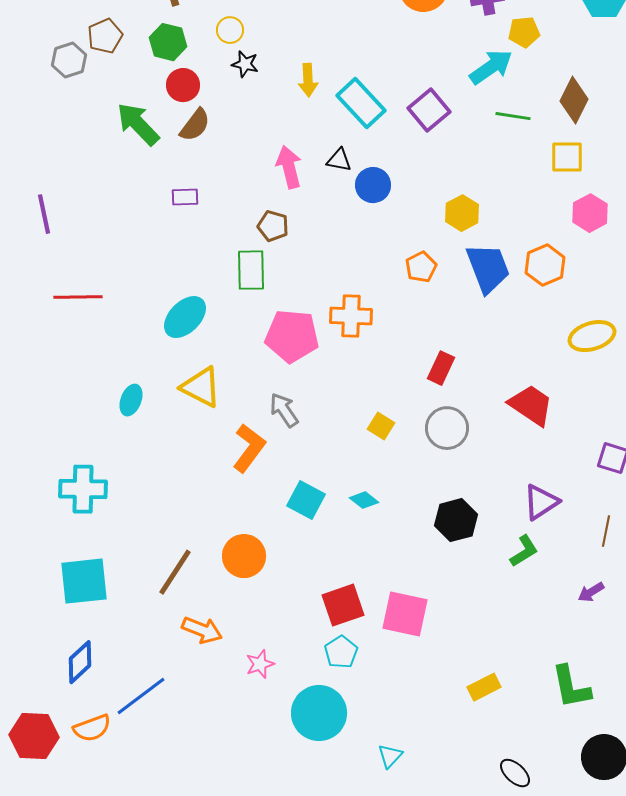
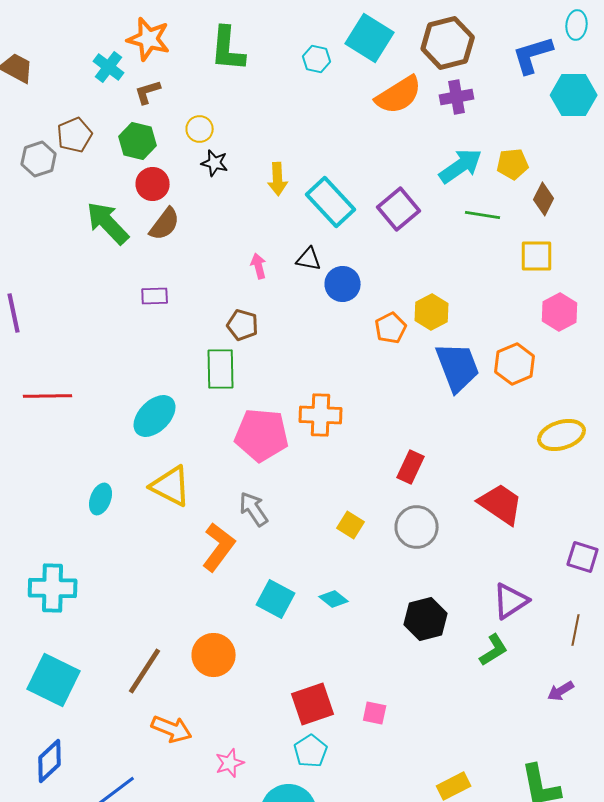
yellow pentagon: (524, 32) -> (513, 164), moved
brown diamond: (574, 100) -> (544, 199), size x0.7
pink arrow: (289, 167) -> (259, 266), size x0.6
orange pentagon: (421, 267) -> (391, 328), moved
cyan square: (84, 581) -> (54, 680), turned 32
pink square: (405, 614) -> (375, 713), size x0.5

